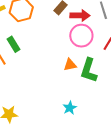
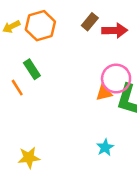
pink circle: (81, 36) -> (116, 79), moved

